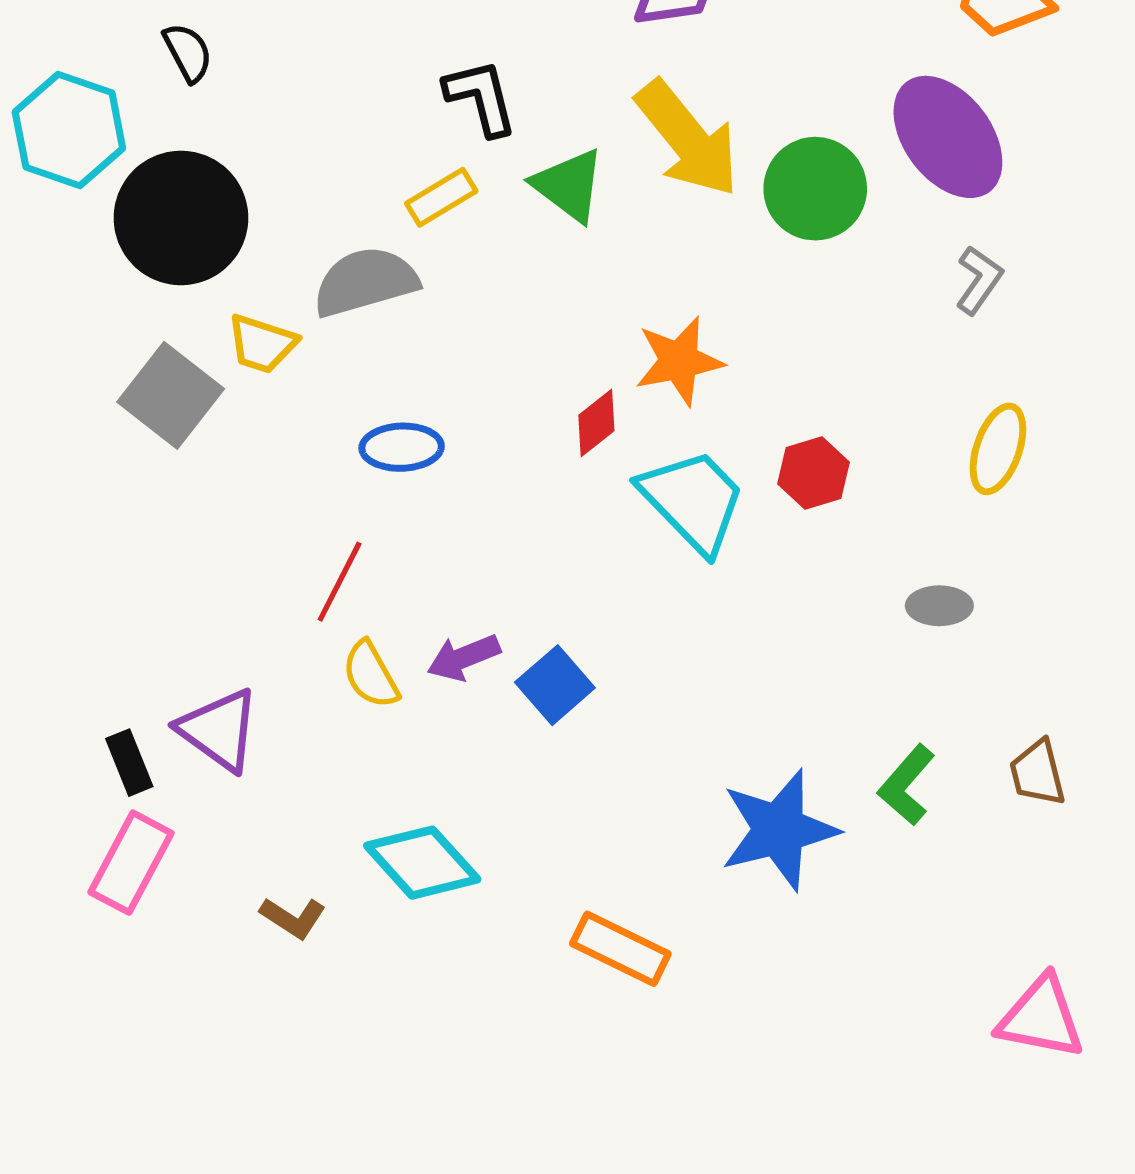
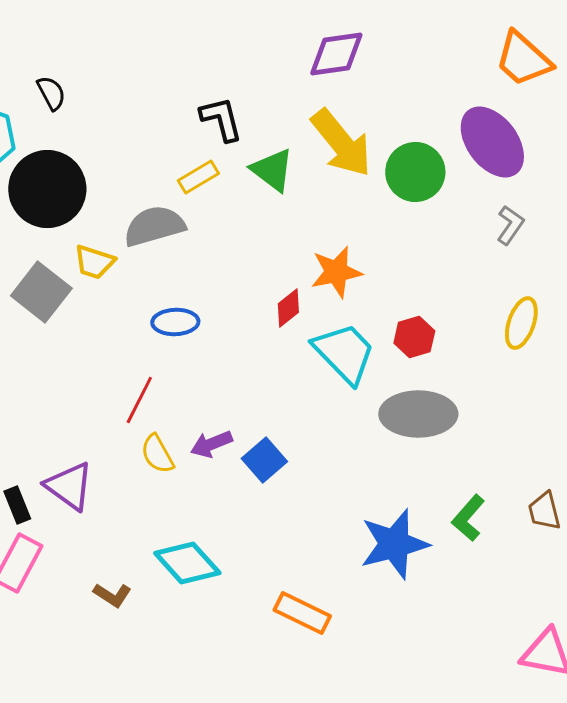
gray ellipse: (939, 606) -> (418, 414), moved, size x2.0

